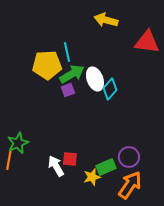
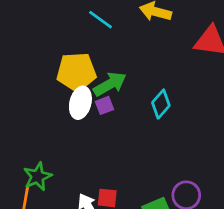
cyan line: (67, 52) -> (101, 20), moved, turned -42
white ellipse: (95, 79) -> (80, 103), moved, turned 35

